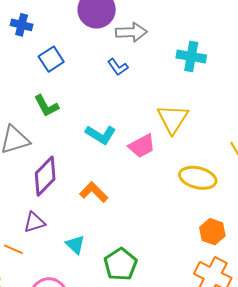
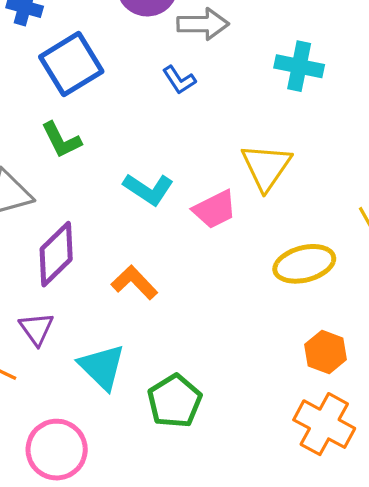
blue square: (51, 59) -> (71, 64), size x1.5
yellow ellipse: (198, 178) -> (304, 264), turned -30
purple triangle: (34, 222) -> (36, 329), turned -50
cyan triangle: (75, 245) -> (102, 367), size x1.5

